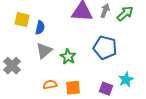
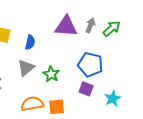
blue semicircle: (40, 28) -> (30, 42), moved
orange semicircle: (50, 85) -> (32, 104), size x1.5
purple square: (106, 89) -> (86, 89), moved

